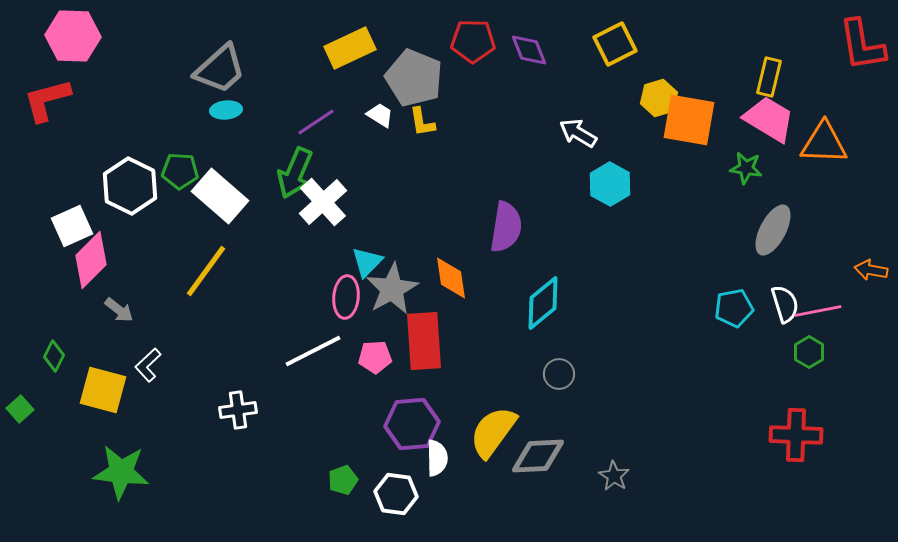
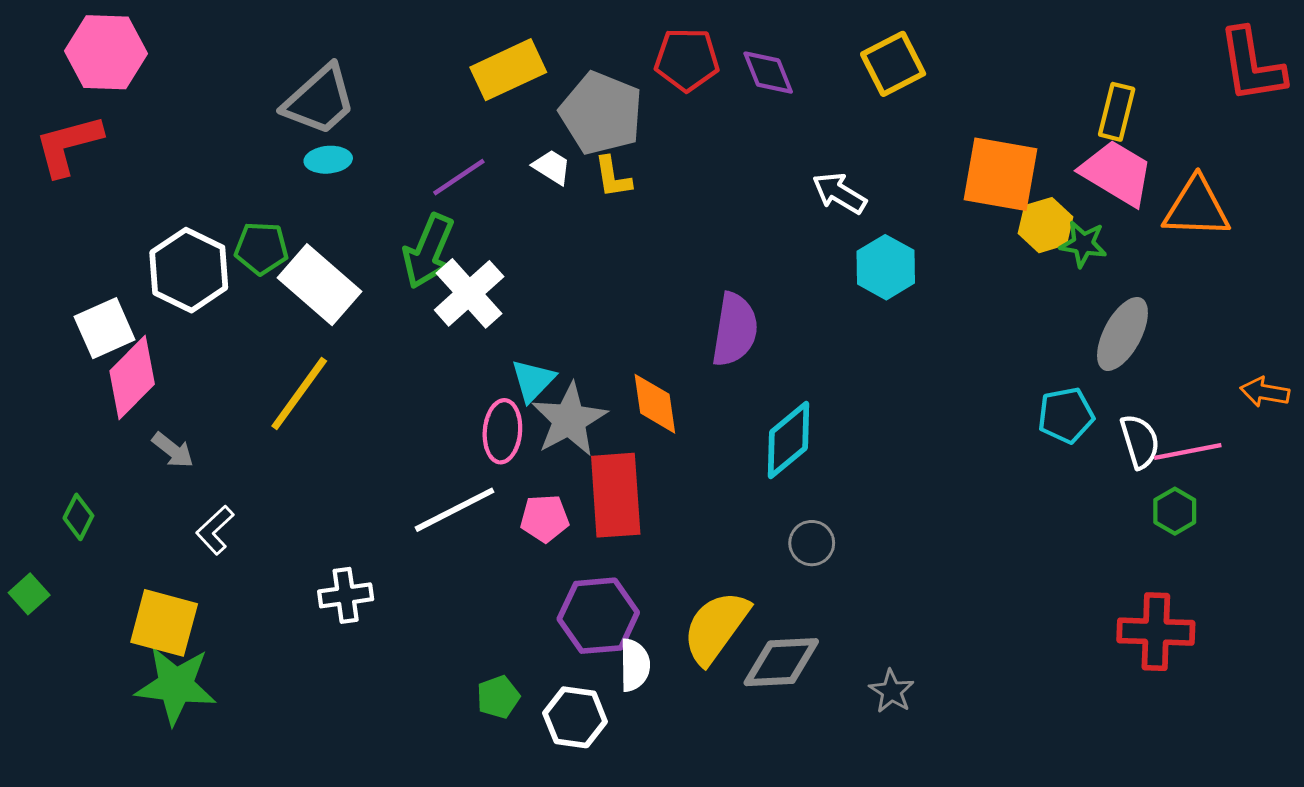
yellow hexagon: (659, 98) -> (1046, 225), moved
cyan pentagon: (734, 308) -> (1066, 415), moved
yellow square: (103, 390) -> (164, 623), moved

